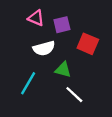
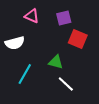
purple square: (62, 25) -> (64, 18), moved
white semicircle: (44, 48) -> (15, 43), moved

